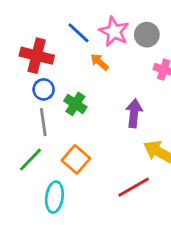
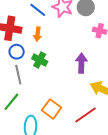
orange arrow: (99, 62) -> (38, 34), moved, turned -120
orange square: (76, 159) -> (52, 109), moved

